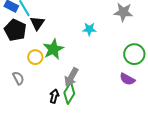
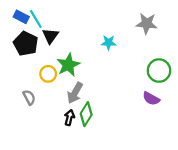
gray arrow: (71, 77) -> (75, 93), moved

